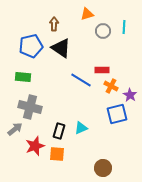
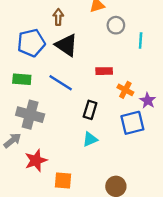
cyan line: (124, 27) -> (141, 40), moved
red rectangle: (102, 70) -> (104, 71), moved
blue line: (81, 80) -> (61, 83), moved
black rectangle: (59, 131) -> (90, 110), moved
orange square: (57, 154) -> (63, 180), moved

